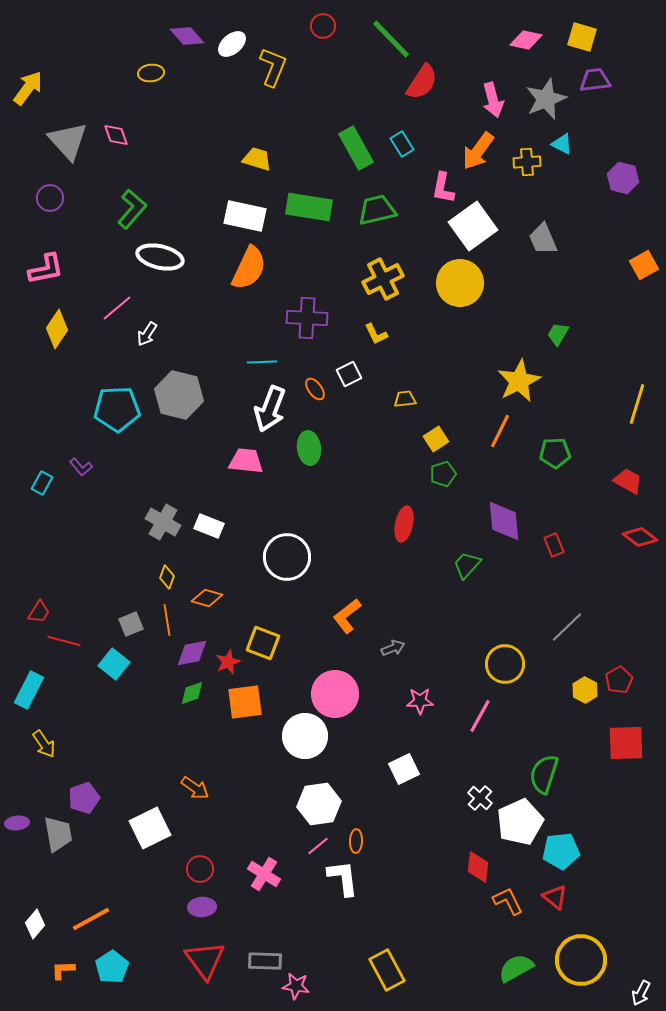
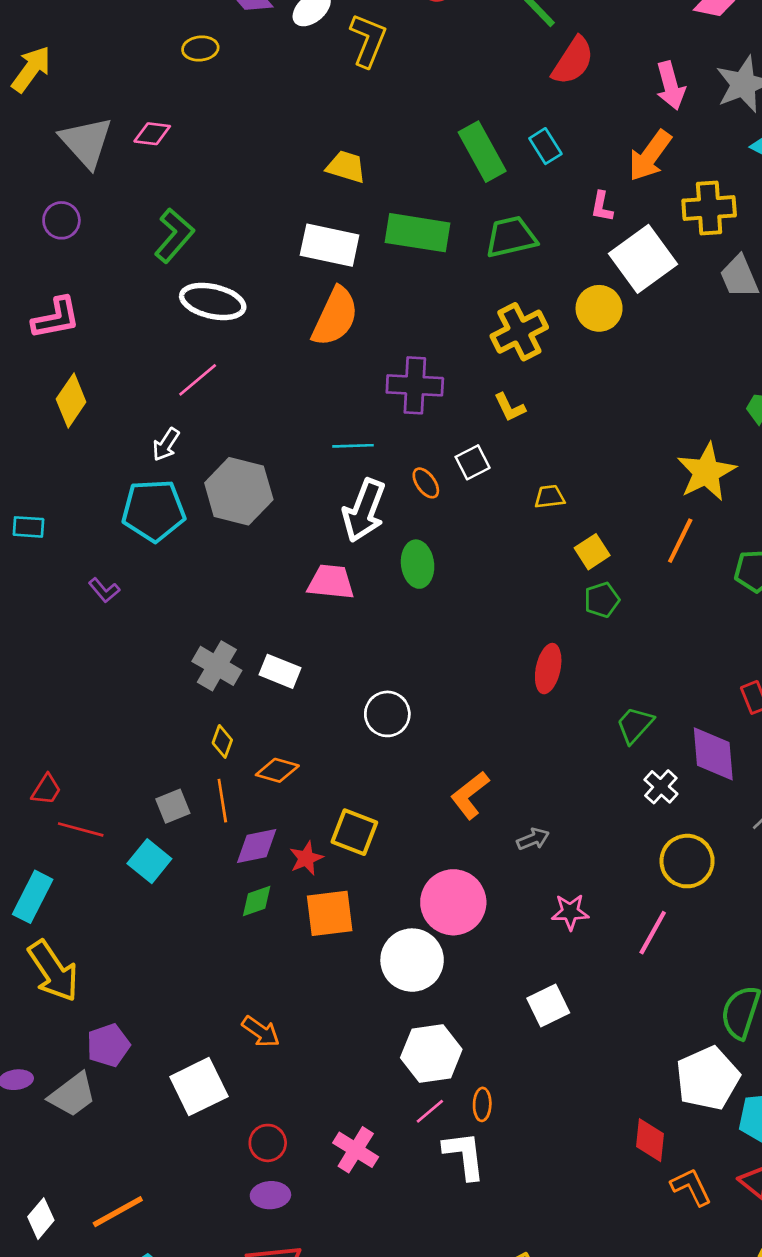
pink diamond: (116, 135) -> (152, 134), turned -64
yellow cross: (527, 162) -> (709, 208), moved, size x1.4
pink L-shape: (443, 188) -> (602, 207), size x0.7
yellow circle: (460, 283) -> (599, 308), moved, size x0.7
pink line: (117, 308) -> (198, 380), moved
white arrow: (147, 334) -> (166, 444), moved
cyan rectangle: (42, 483) -> (28, 527), moved, turned 65
purple diamond: (504, 521) -> (713, 754), moved
white circle: (287, 557) -> (387, 714), size x0.7
yellow arrow: (44, 744) -> (53, 971), size x1.6
white cross: (480, 798) -> (661, 787), moved
gray trapezoid: (58, 834) -> (72, 1095), turned 63

